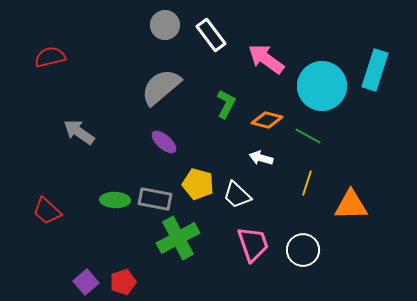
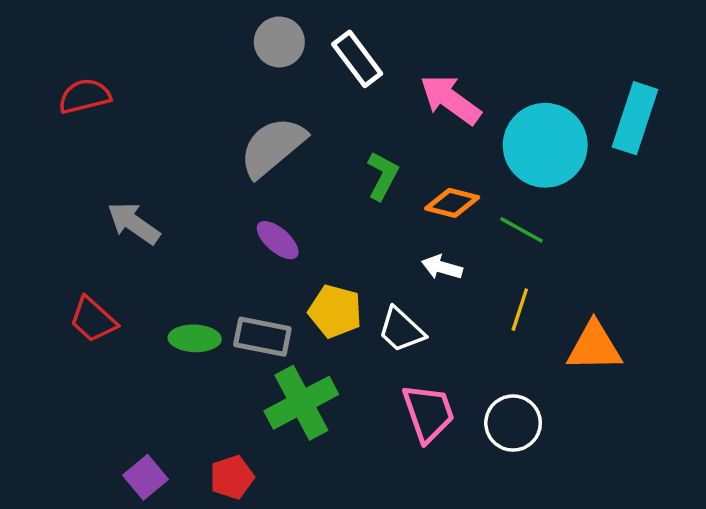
red trapezoid: (47, 211) -> (93, 320), moved
red pentagon: (123, 282) -> (232, 477), moved

